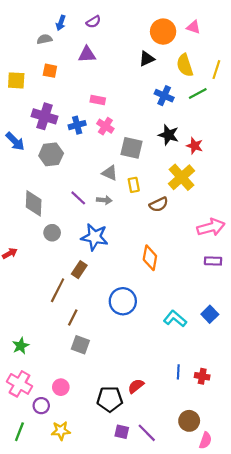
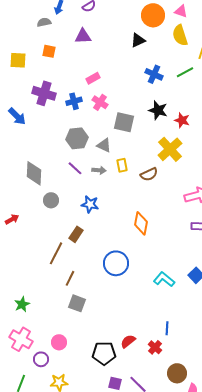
yellow semicircle: (185, 65) -> (180, 35), moved
pink rectangle: (98, 100) -> (93, 78), turned -40
gray hexagon: (51, 154) -> (77, 138), moved
yellow rectangle: (134, 185) -> (122, 165), moved
blue star: (95, 237) -> (90, 204), size x0.7
red cross: (202, 376) -> (155, 347), moved, turned 32

